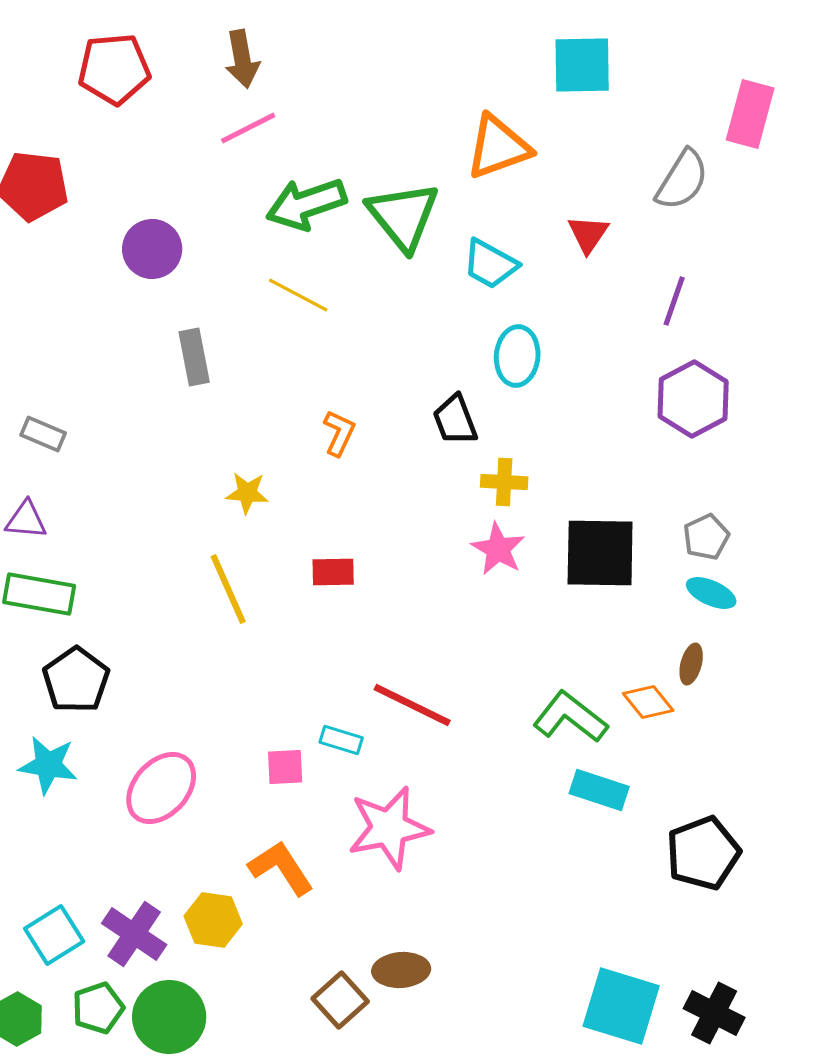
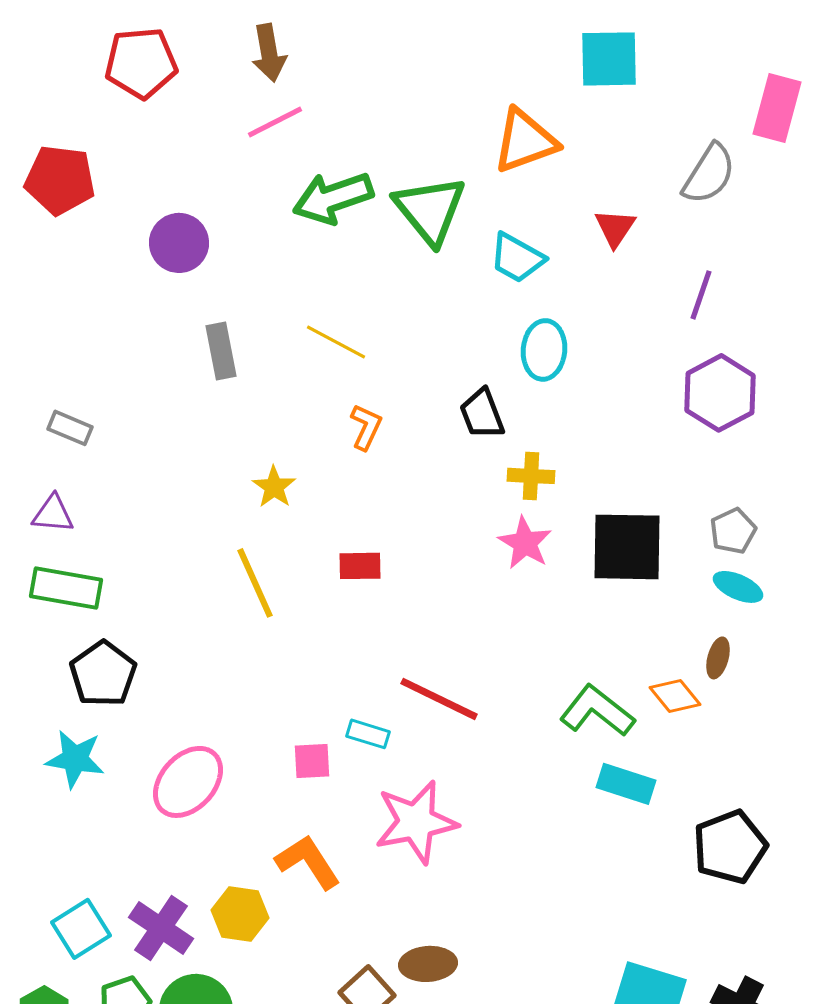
yellow line: (298, 295) -> (336, 342), moved
yellow star: (247, 493) -> (274, 487), turned 30

